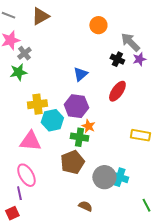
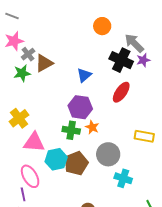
brown triangle: (40, 16) -> (44, 63), moved
black cross: (117, 59) -> (121, 60), size x1.6
yellow cross: (37, 104) -> (19, 118), moved, turned -30
cyan hexagon: (52, 120) -> (56, 159), moved
green cross: (79, 137) -> (71, 130), moved
gray circle: (104, 177) -> (108, 154), moved

